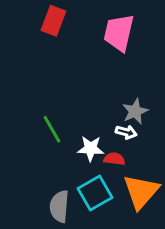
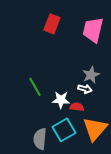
red rectangle: (53, 21) -> (52, 24), moved
pink trapezoid: (119, 33) -> (93, 30), moved

